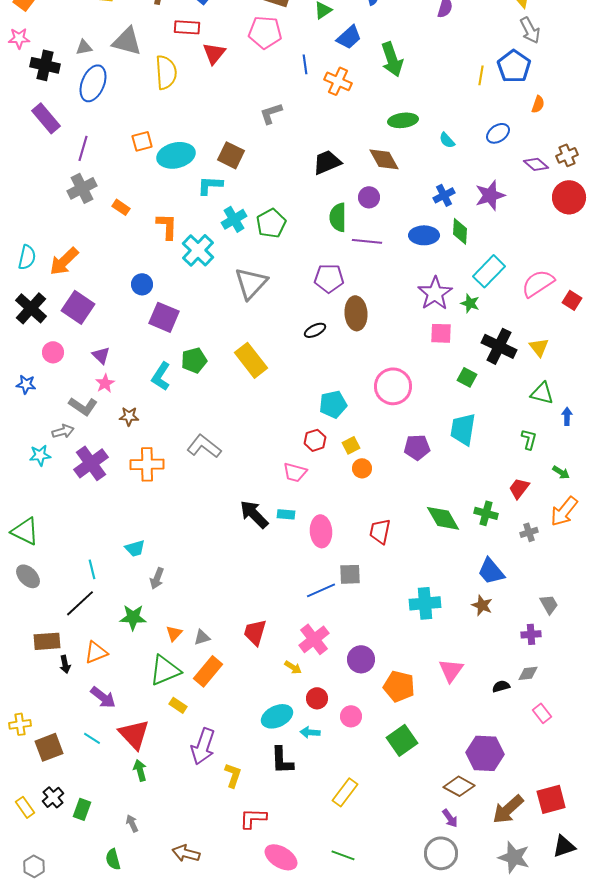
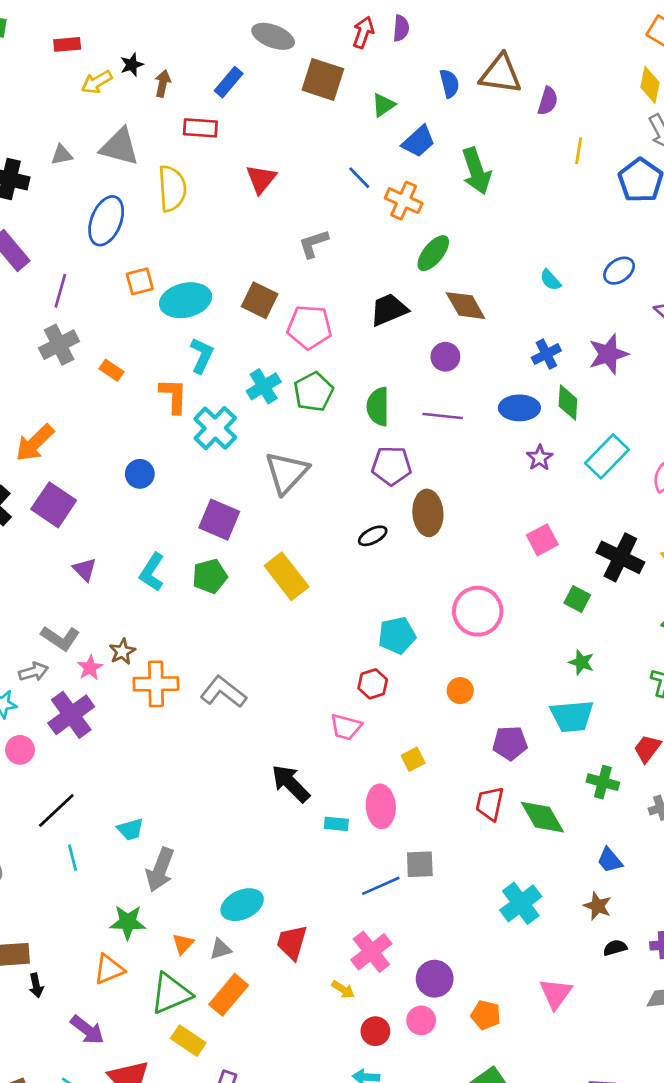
pink pentagon: (265, 32) -> (309, 327), moved
red triangle: (214, 53) -> (261, 179), moved
blue line: (305, 64) -> (359, 178), turned -36
yellow line: (481, 75) -> (579, 151), moved
blue ellipse: (93, 83) -> (106, 221), moved
green ellipse: (403, 120) -> (433, 253), moved, turned -44
cyan L-shape: (210, 185) -> (202, 355), moved, turned 112
green semicircle: (338, 217) -> (378, 407), moved
purple star: (435, 293) -> (540, 458), moved, size x0.6
green star: (470, 303) -> (581, 662), moved
purple square: (164, 317) -> (219, 520), moved
pink square: (441, 333) -> (542, 540), turned -30
pink circle: (53, 352) -> (20, 750), moved
cyan L-shape: (161, 376) -> (152, 572), moved
pink star: (105, 383) -> (90, 668), moved
brown star: (129, 416) -> (122, 652), turned -30
cyan trapezoid: (463, 429) -> (572, 716), moved, turned -104
yellow square: (351, 445) -> (413, 759), moved
purple pentagon: (417, 447) -> (510, 743), moved
orange cross: (147, 464) -> (156, 684), moved
orange circle: (362, 468) -> (460, 691), moved
cyan rectangle: (286, 514) -> (336, 824), moved
green diamond: (443, 518) -> (542, 817), moved
red trapezoid: (380, 531) -> (490, 804), moved
blue trapezoid: (491, 571) -> (610, 860), size x0.7
gray arrow: (157, 578) -> (160, 870), size x1.5
black line: (80, 603) -> (56, 810), moved
cyan cross: (425, 603) -> (521, 903), turned -32
orange triangle: (96, 652) -> (109, 969), moved
orange pentagon: (399, 686) -> (486, 1015), size x0.7
black semicircle: (501, 686) -> (615, 948), moved
yellow rectangle: (178, 705) -> (188, 1041), size x1.4
cyan ellipse: (277, 716) -> (242, 905), moved
pink circle: (351, 716) -> (421, 1020), moved

